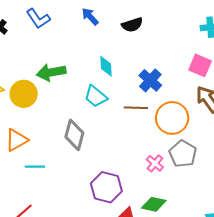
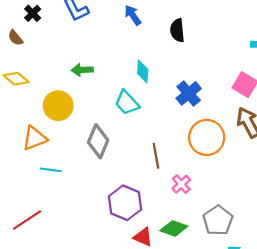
black semicircle: (132, 25) -> (177, 30), turned 95
green arrow: (51, 72) -> (82, 70), size x0.7
yellow circle: (24, 94) -> (58, 106), moved
brown line: (136, 108) -> (156, 156), moved, turned 70
gray pentagon: (183, 154) -> (218, 220), moved

